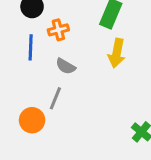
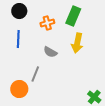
orange cross: (58, 30) -> (47, 23), moved
gray semicircle: (66, 66) -> (50, 52), moved

